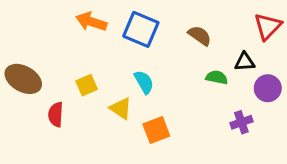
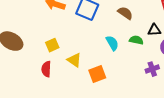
cyan semicircle: (144, 82) -> (112, 43), moved
red semicircle: (56, 115) -> (46, 69), moved

